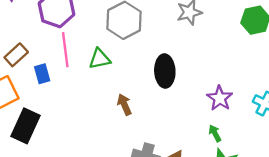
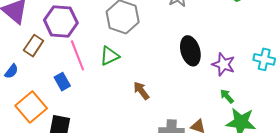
brown rectangle: (16, 55) -> (34, 46), moved
black ellipse: (165, 71) -> (190, 51), moved

